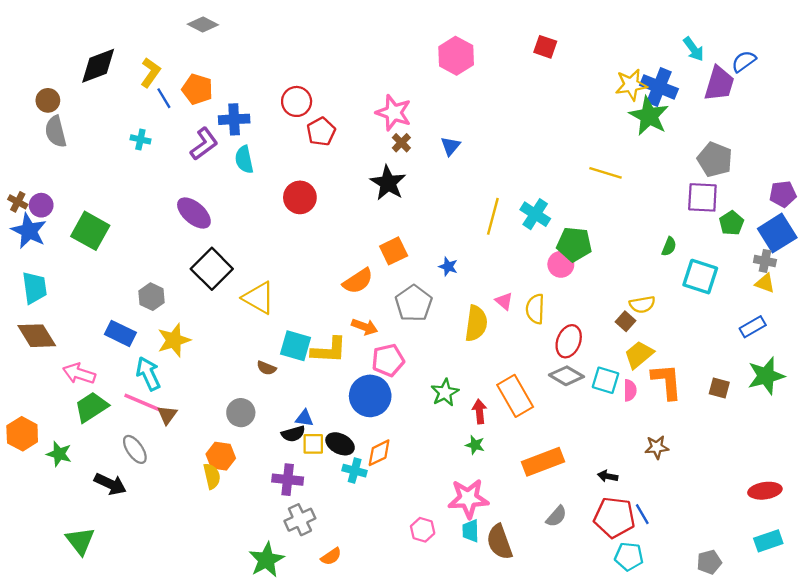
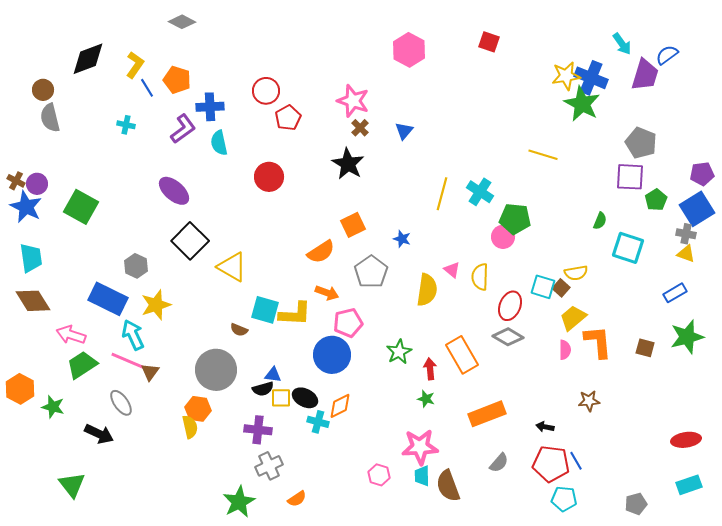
blue rectangle: (120, 333) -> (108, 299), size x1.4
cyan square: (605, 380) -> (543, 287), moved
gray circle: (241, 413) -> (216, 370), size x1.6

